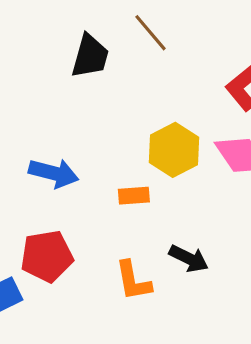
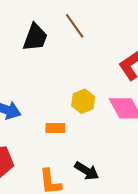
yellow hexagon: (174, 150) -> (83, 101), size x0.7

